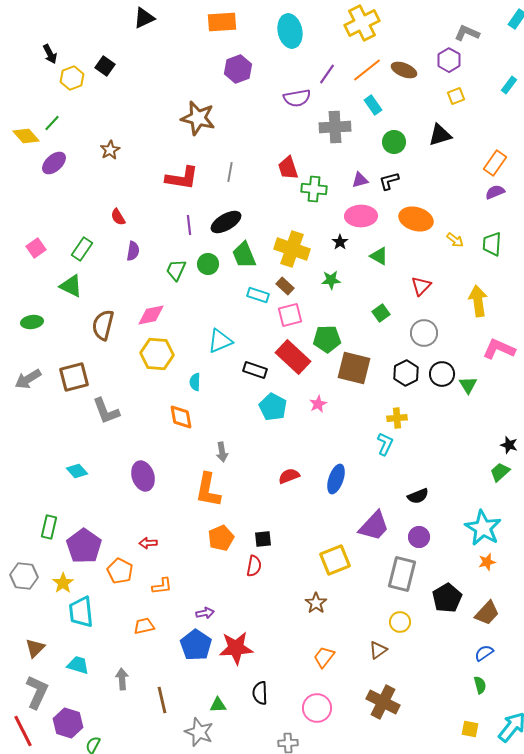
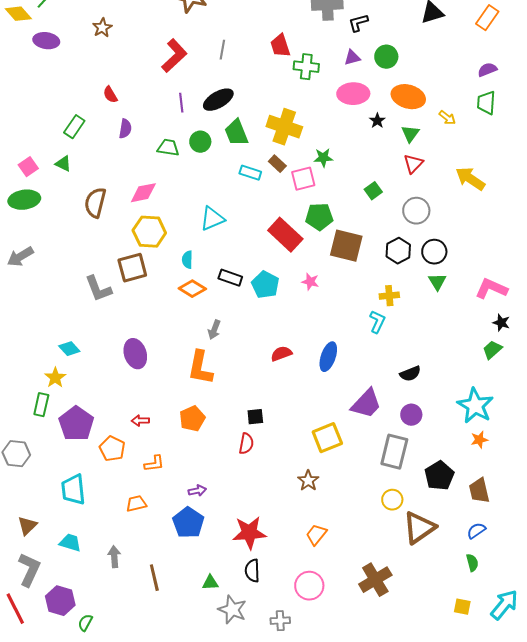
green circle: (394, 142) -> (386, 57), moved
purple ellipse: (54, 163) -> (46, 41), turned 50
orange rectangle: (495, 163) -> (487, 18), moved
red L-shape: (182, 178) -> (174, 56), turned -52
black L-shape: (389, 181) -> (358, 23), moved
black star: (340, 242) -> (377, 121), moved
green trapezoid: (492, 244) -> (486, 103), moved
pink square: (36, 248) -> (28, 167), moved
green triangle: (379, 256) -> (410, 134), moved, turned 36
green trapezoid: (176, 270) -> (168, 148), turned 75
green triangle: (71, 286) -> (63, 164), size x0.7
yellow arrow: (478, 301) -> (470, 179), turned -48
pink square: (290, 315) -> (303, 179), moved
green ellipse: (32, 322) -> (24, 200), size x1.4
pink L-shape: (499, 349) -> (491, 289), moved
black rectangle: (255, 370) -> (230, 278), moved
brown square: (74, 377) -> (132, 268), moved
green triangle: (468, 385) -> (437, 282), moved
pink star: (318, 404) -> (310, 282), turned -30
orange diamond: (181, 417) -> (192, 289), moved, turned -48
gray arrow: (222, 452) -> (214, 330), turned 30
orange pentagon: (221, 538) -> (192, 419), moved
yellow star: (63, 583) -> (55, 378), moved
brown trapezoid: (487, 613) -> (479, 491), turned 124
red star: (236, 648) -> (249, 533), moved
brown triangle: (378, 650) -> (419, 528), moved, size x1.8
brown cross: (383, 702) -> (375, 580), turned 32
gray star: (199, 732) -> (232, 610), moved

